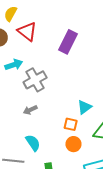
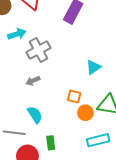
cyan triangle: (84, 107) -> (93, 67), moved
orange circle: (73, 144) -> (85, 113), moved

